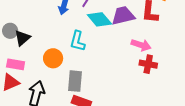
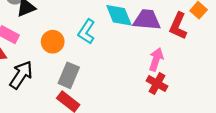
pink arrow: (141, 45) -> (156, 59), turned -108

